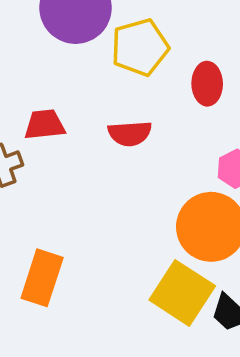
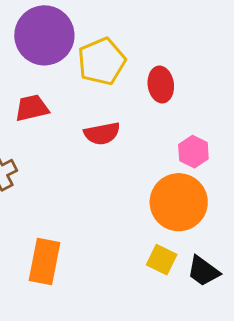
red trapezoid: (45, 125) -> (32, 108), moved
yellow square: (182, 293) -> (162, 260), size x0.6

